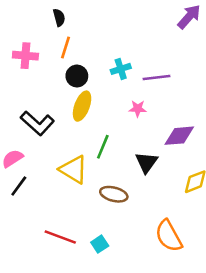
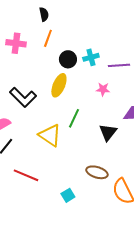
black circle: (77, 76) -> (68, 59), moved
brown ellipse: (114, 194) -> (97, 172), moved
red line: (60, 237) -> (26, 175), moved

